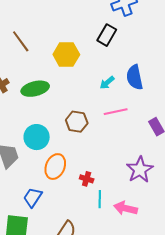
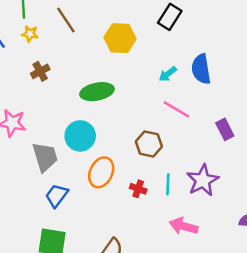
green ellipse: (35, 89) -> (97, 92), moved
pink line: (116, 112) -> (177, 109), turned 40
brown hexagon: (77, 122) -> (149, 144), moved
blue trapezoid: (33, 197) -> (57, 196), moved
cyan line: (100, 199) -> (168, 184), moved

